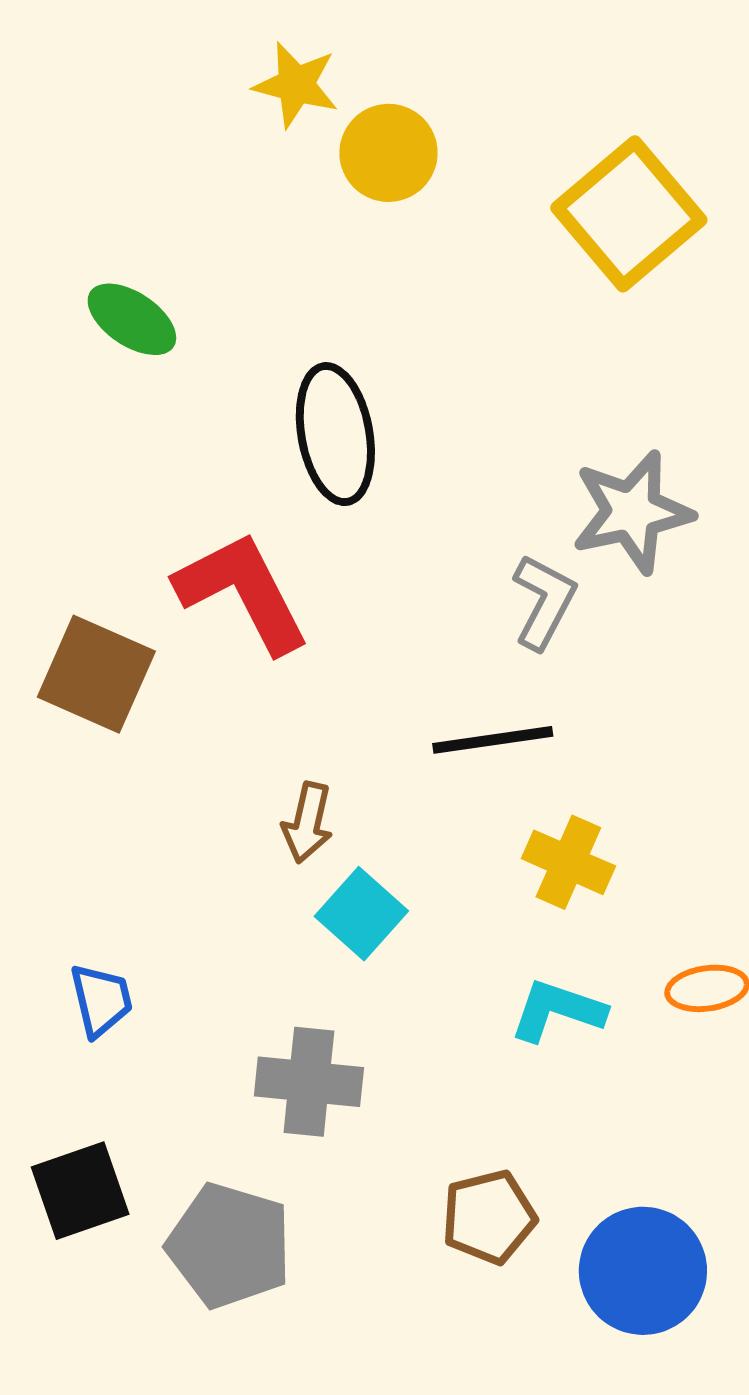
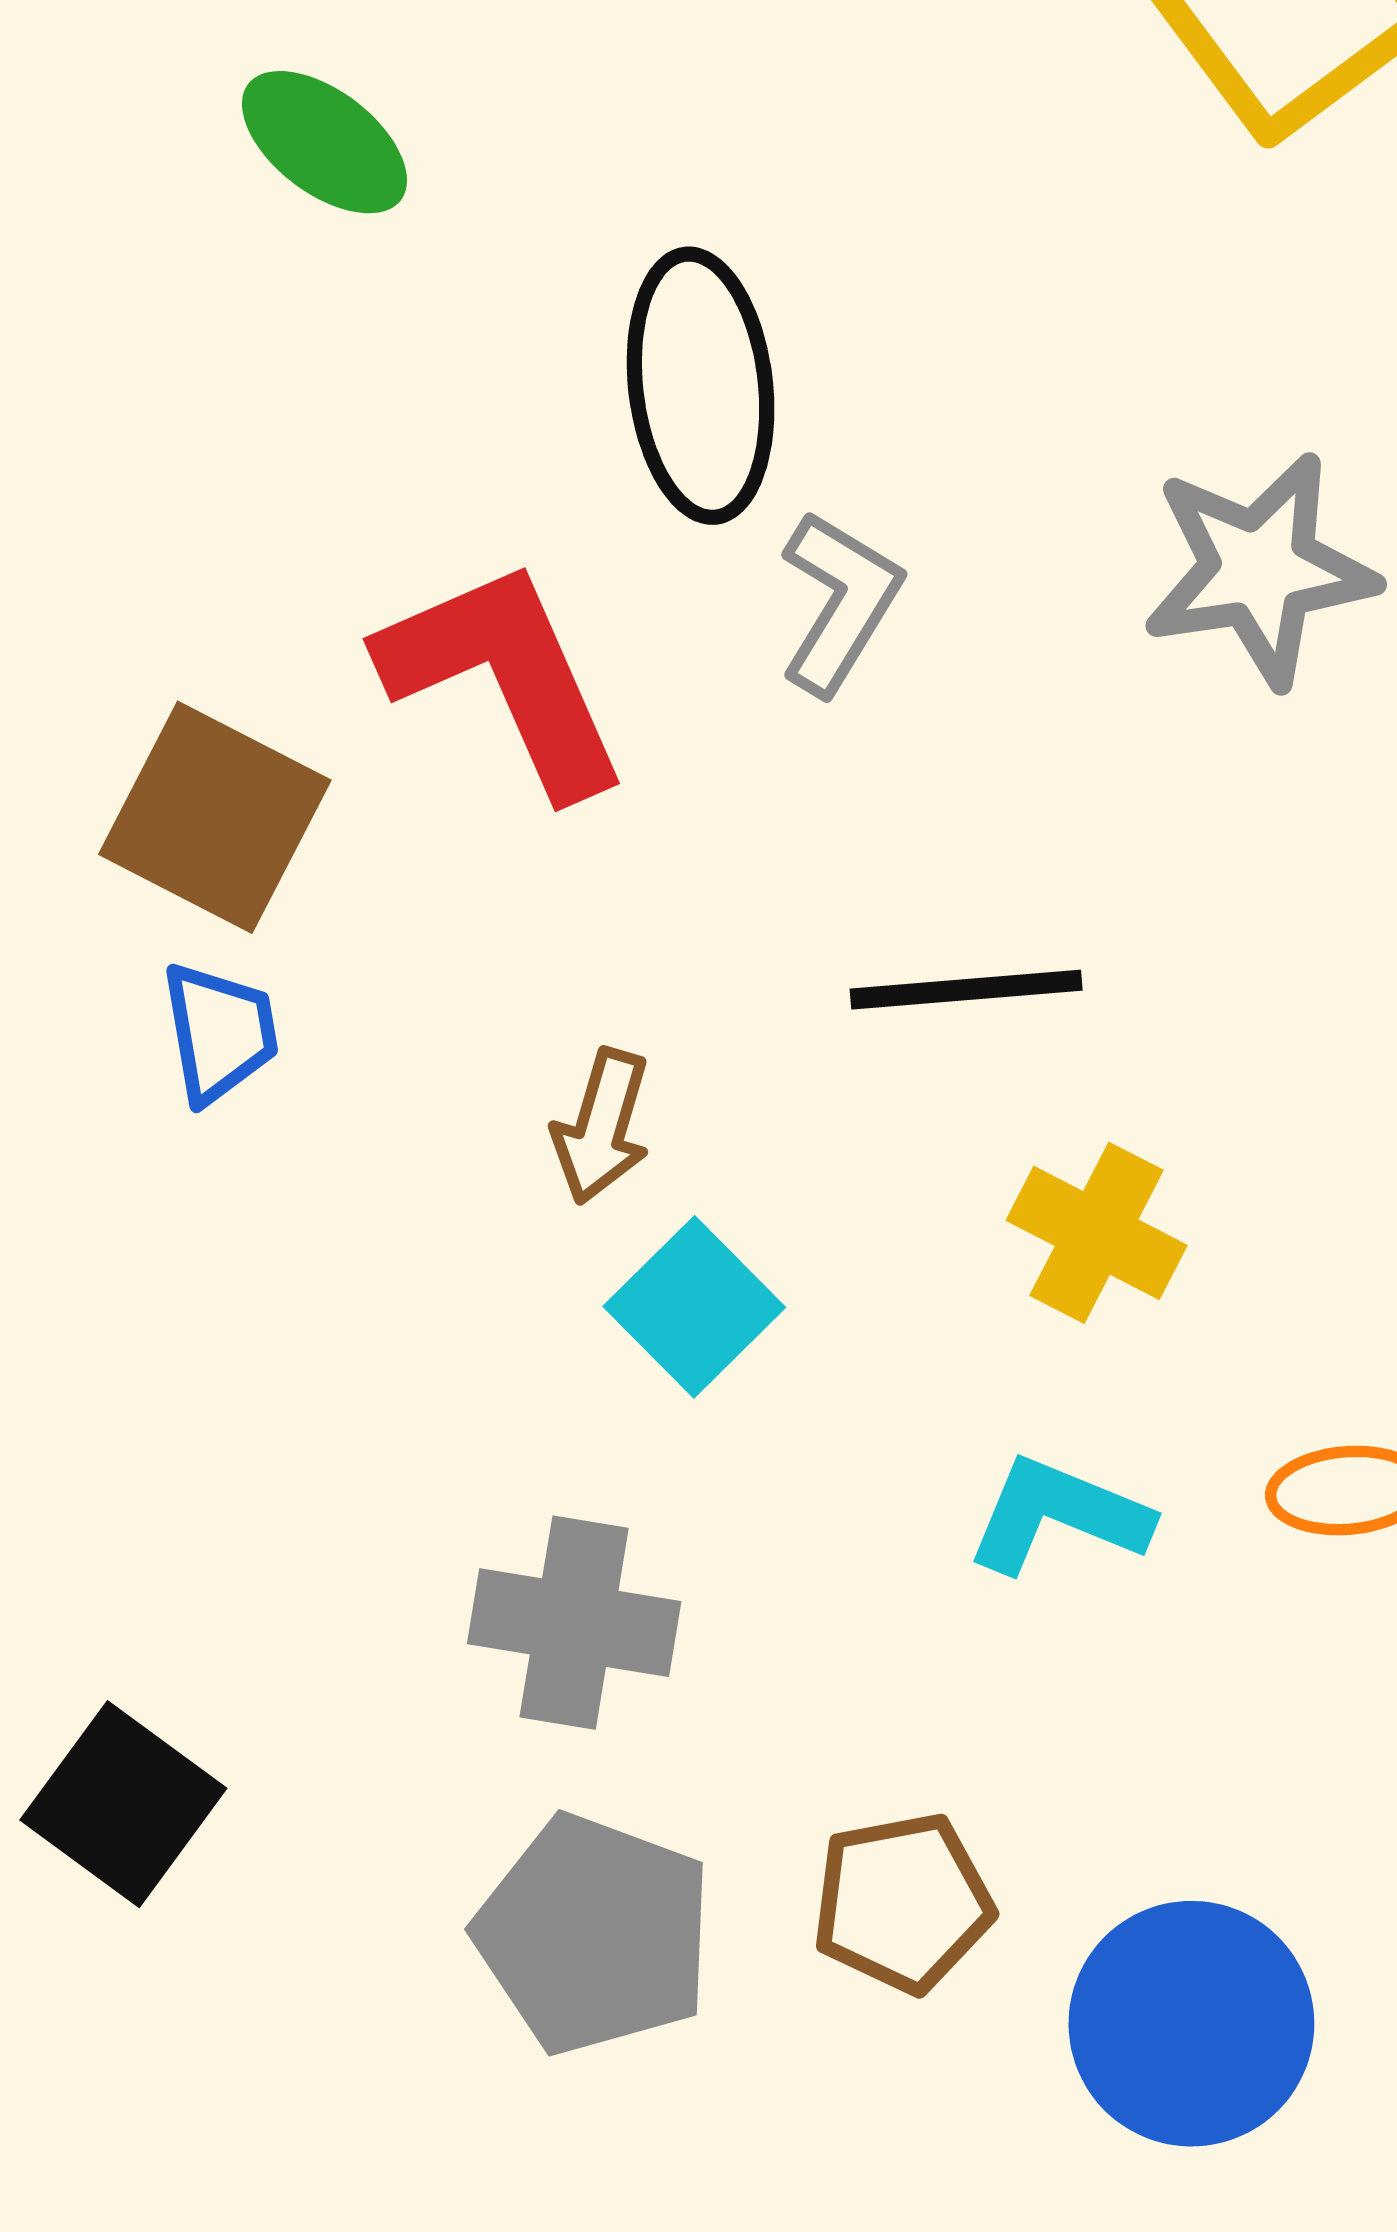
gray L-shape: (544, 602) -> (840, 602), moved
blue trapezoid: (101, 1000) -> (220, 1032), moved
black square: (80, 1191) -> (123, 1804), turned -38
gray pentagon: (229, 1245) -> (594, 1934), moved

